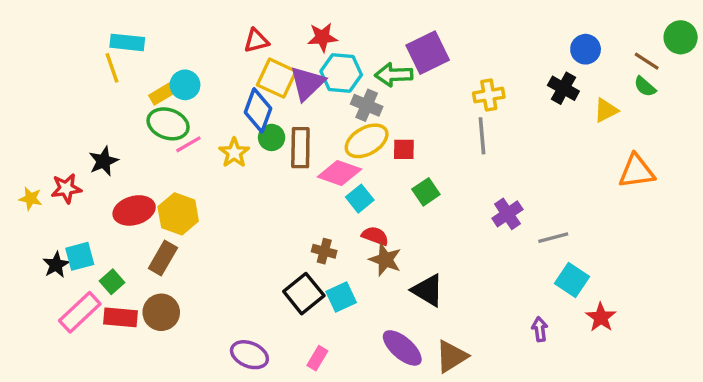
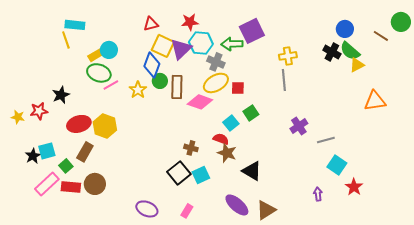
green semicircle: (645, 87) -> (350, 51), moved, size x1.5
cyan square: (360, 199) -> (231, 123), moved
brown rectangle: (163, 258) -> (85, 152), moved

